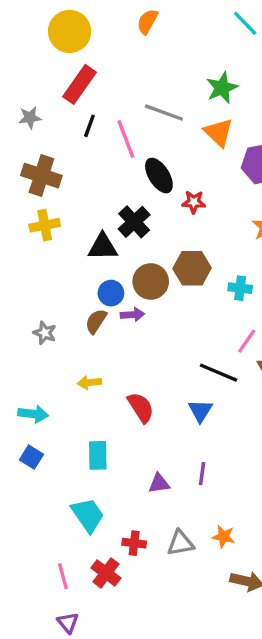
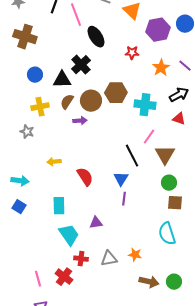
red star: (194, 202) -> (132, 53), moved
yellow cross: (45, 225) -> (40, 107), moved
cyan cross: (240, 288) -> (145, 105), size x1.5
blue circle: (111, 293) -> (35, 75), moved
brown semicircle: (96, 321) -> (67, 102), moved
black line: (219, 373) -> (132, 156), turned 40
purple line: (202, 474) -> (124, 199), moved
cyan trapezoid: (88, 515) -> (69, 235), moved

